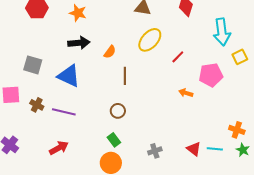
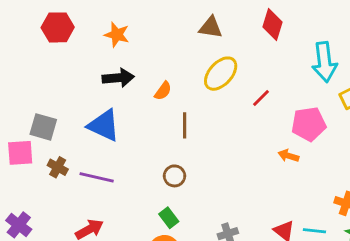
gray square: (33, 65) -> (43, 127), moved
orange arrow: (186, 93) -> (288, 156), moved

